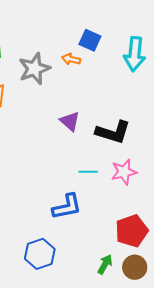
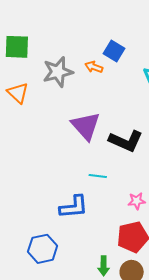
purple triangle: (70, 121) -> (86, 126), size x1.5
pink star: (124, 172) -> (137, 201), moved, size x0.7
green arrow: (105, 264) -> (104, 266), turned 144

